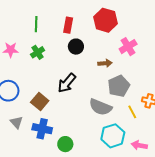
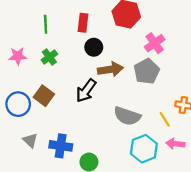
brown arrow: (105, 63) -> (110, 69), moved, size x1.5
gray pentagon: (119, 86) -> (147, 71), moved
brown square: (40, 102) -> (44, 96), moved
pink arrow: (139, 145) -> (175, 144), moved

